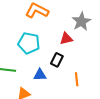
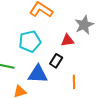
cyan pentagon: (29, 43) -> (30, 41), turned -30
blue triangle: (40, 75) -> (38, 74), size x1.5

